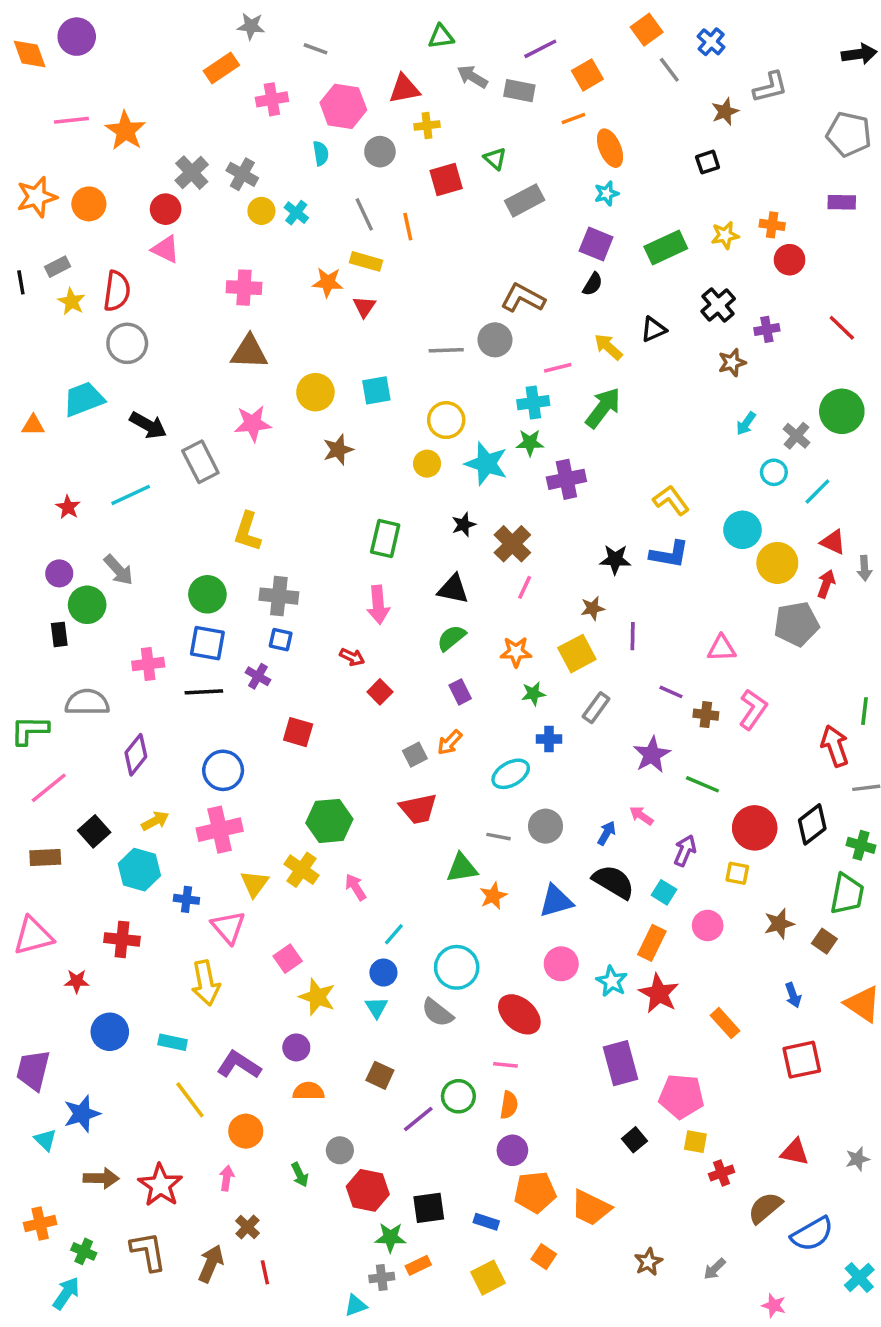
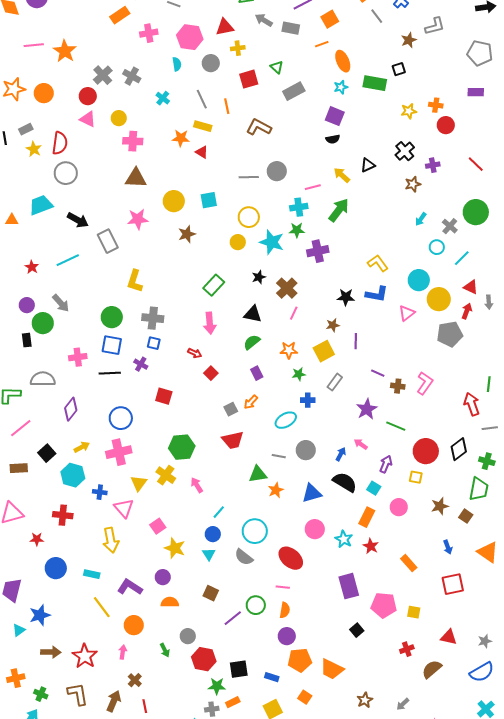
yellow circle: (261, 211) -> (119, 118), moved
green rectangle: (666, 247) -> (375, 83), moved, turned 35
black semicircle: (593, 284) -> (333, 139), turned 48
brown L-shape: (523, 298) -> (259, 127), moved
red triangle: (364, 307) -> (202, 152), turned -32
green rectangle: (385, 539) -> (214, 285), turned 30
pink triangle: (722, 648) -> (407, 313), moved, turned -36
red star: (659, 993) -> (371, 546), size x0.7
cyan triangle: (45, 1140) -> (19, 630), turned 40
yellow square: (695, 1142) -> (414, 612), moved
blue semicircle: (812, 1234) -> (482, 672), moved

